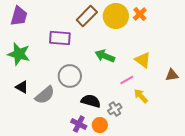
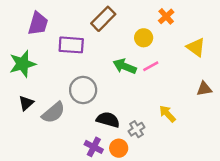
purple trapezoid: (19, 16) -> (38, 24), moved
yellow circle: (116, 16) -> (144, 38), moved, size x0.6
green star: (19, 54) -> (23, 64), turned -30
yellow triangle: (143, 60) -> (196, 47), moved
pink line: (127, 80) -> (151, 66), moved
black triangle: (22, 87) -> (26, 103), turned 48

